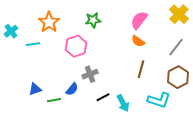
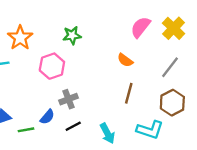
pink semicircle: (139, 20) -> (140, 27), moved
black line: (103, 97) -> (73, 126), moved

